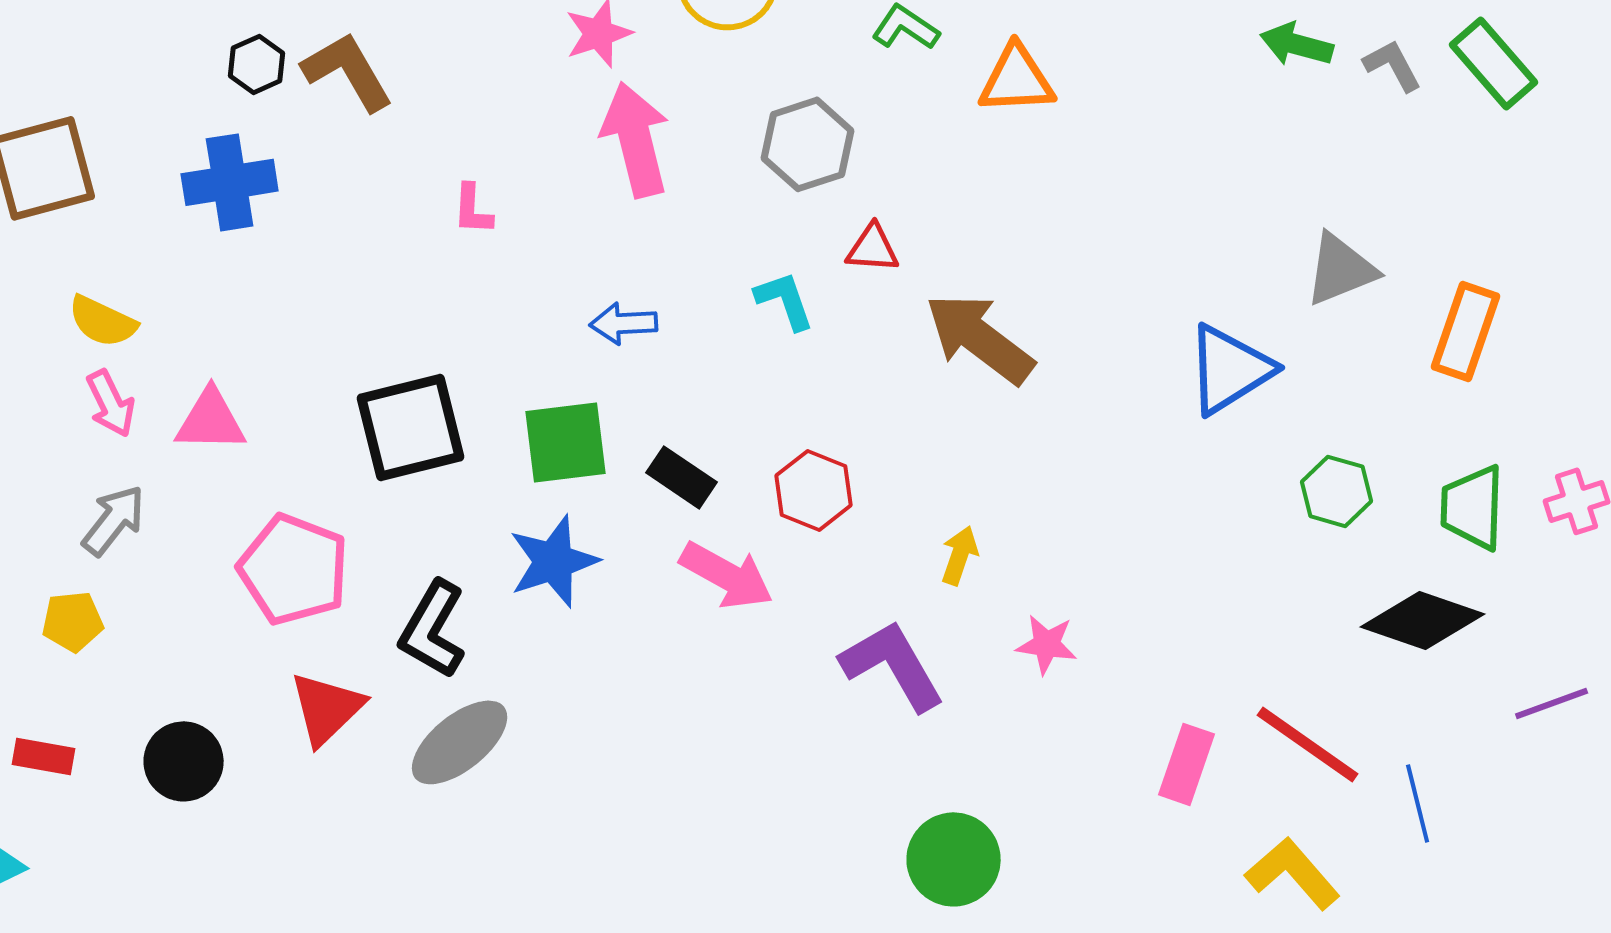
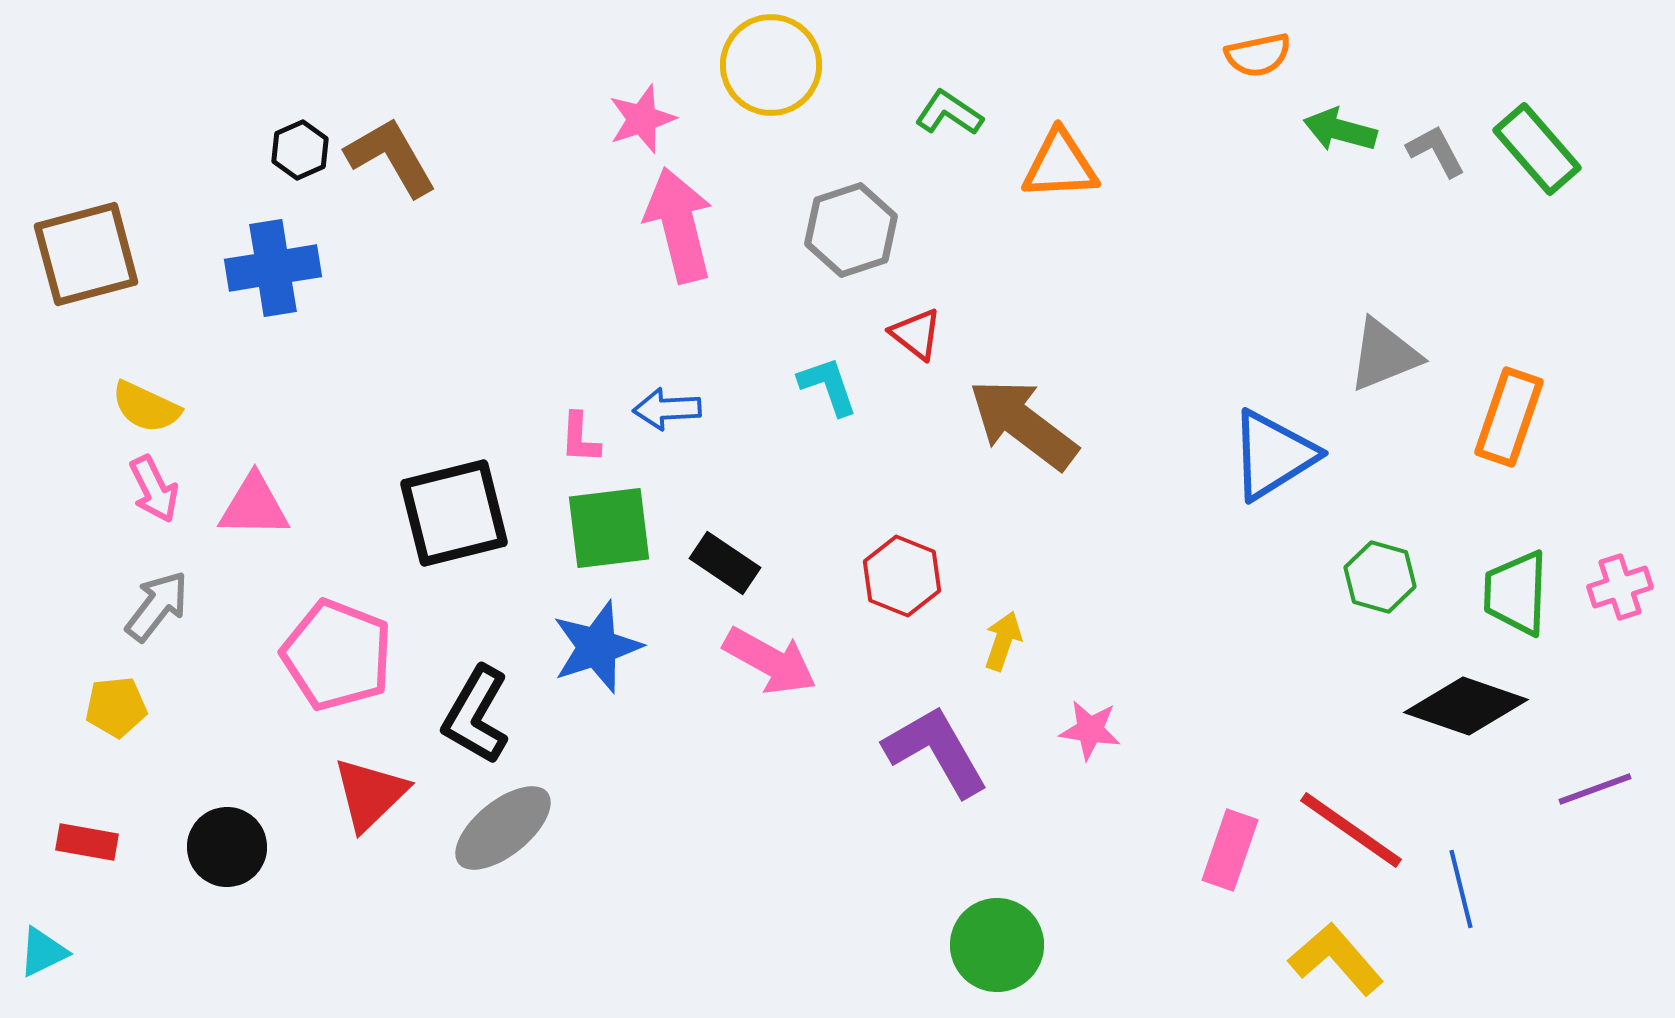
pink L-shape: (473, 209) -> (580, 438), moved
red triangle: (873, 248) -> (916, 334), turned 34
red hexagon: (814, 490) -> (902, 576), moved

